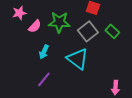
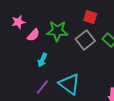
cyan triangle: (78, 59) -> (69, 84), moved

